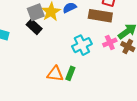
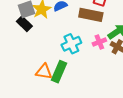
green rectangle: (70, 73) -> (59, 72), size x1.5

